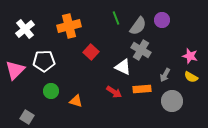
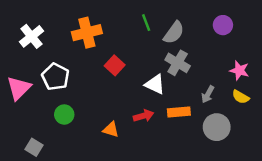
purple circle: (162, 20) -> (223, 25), moved
white pentagon: (44, 61) -> (55, 77), turned 30
red arrow: (114, 92) -> (144, 116), turned -49
orange triangle: (76, 101) -> (111, 130), moved

